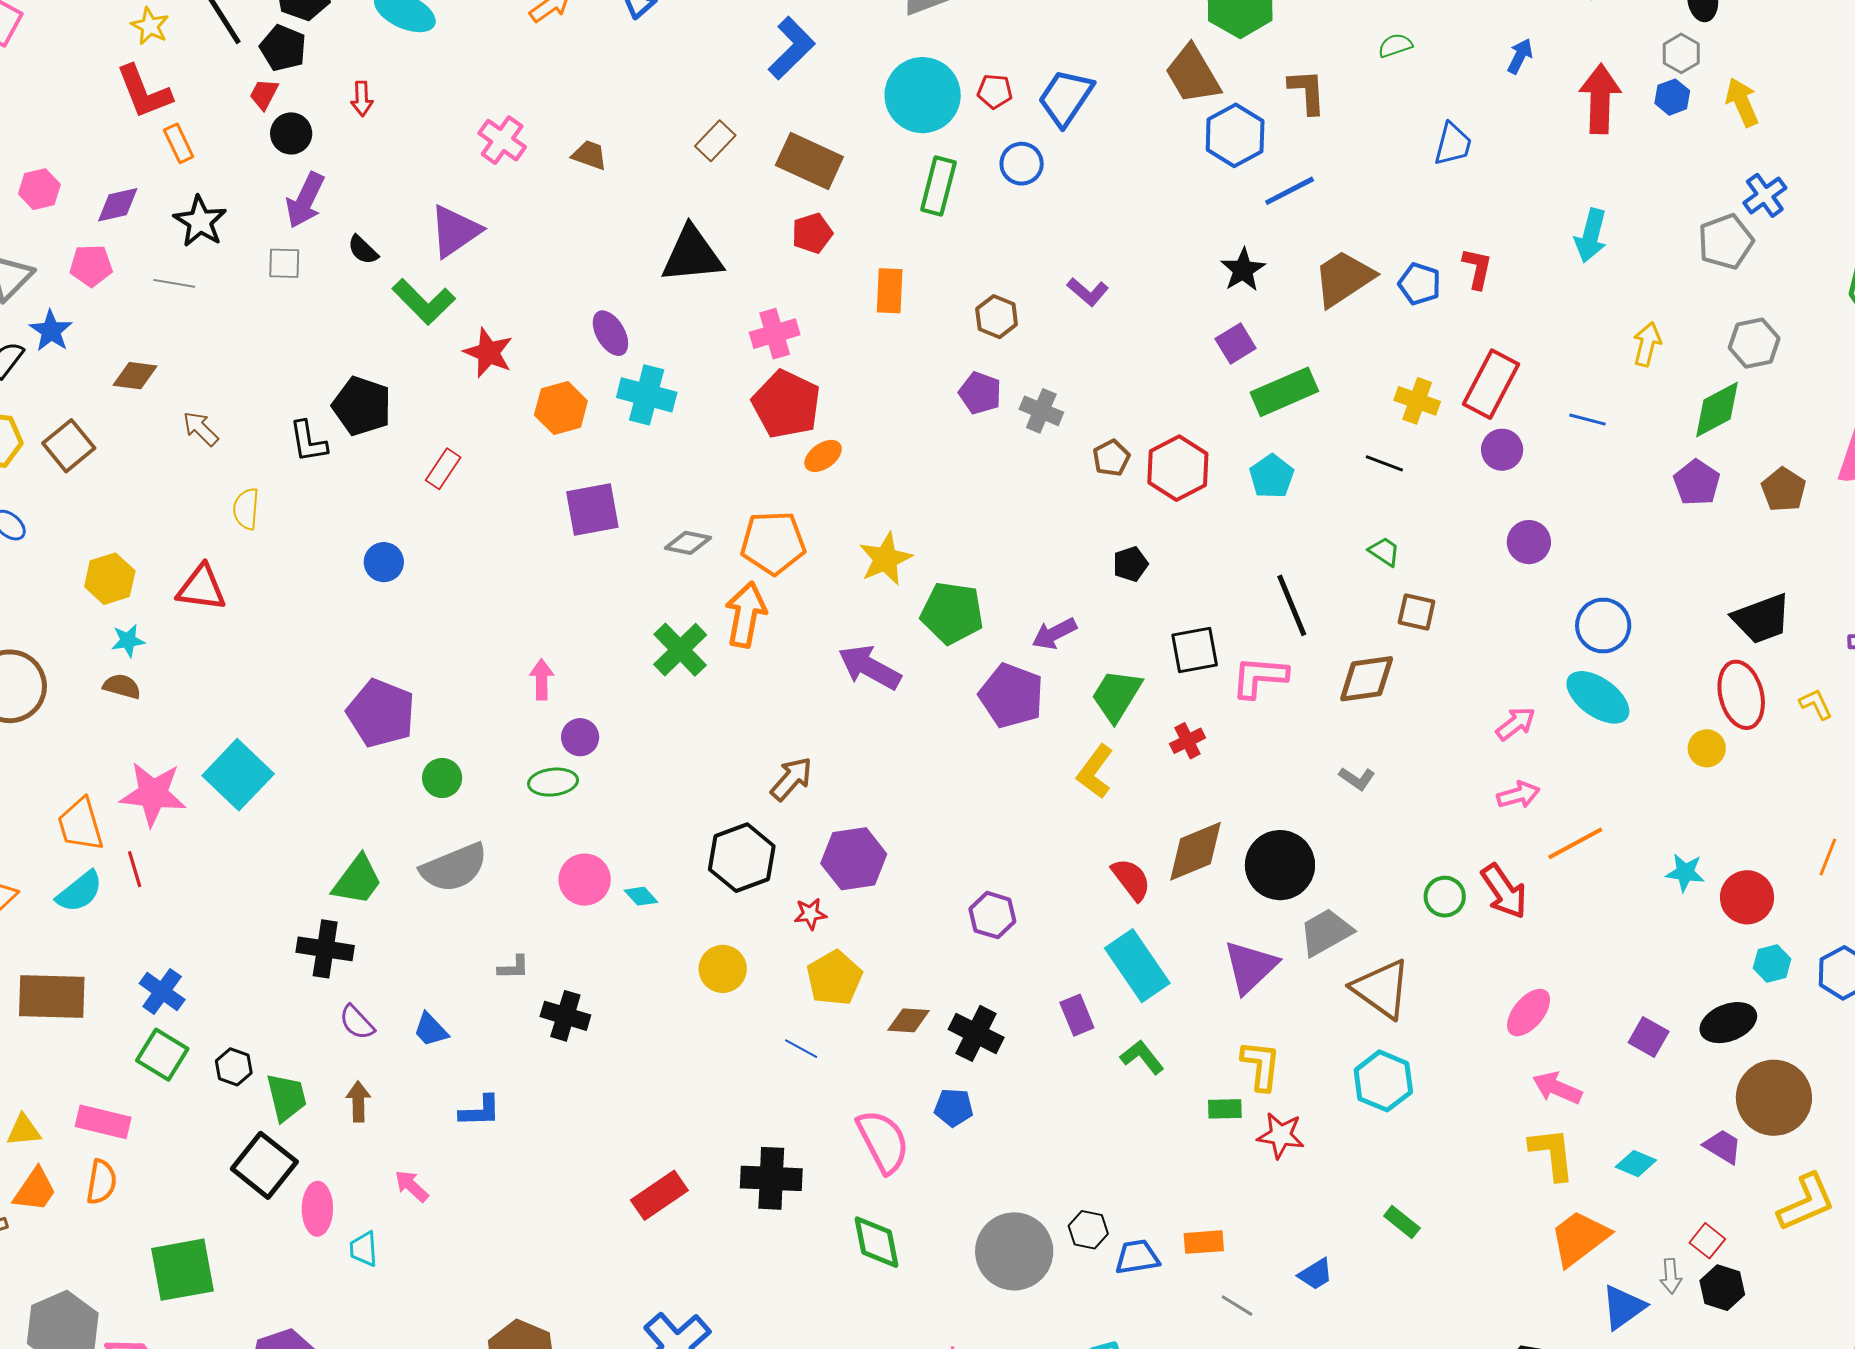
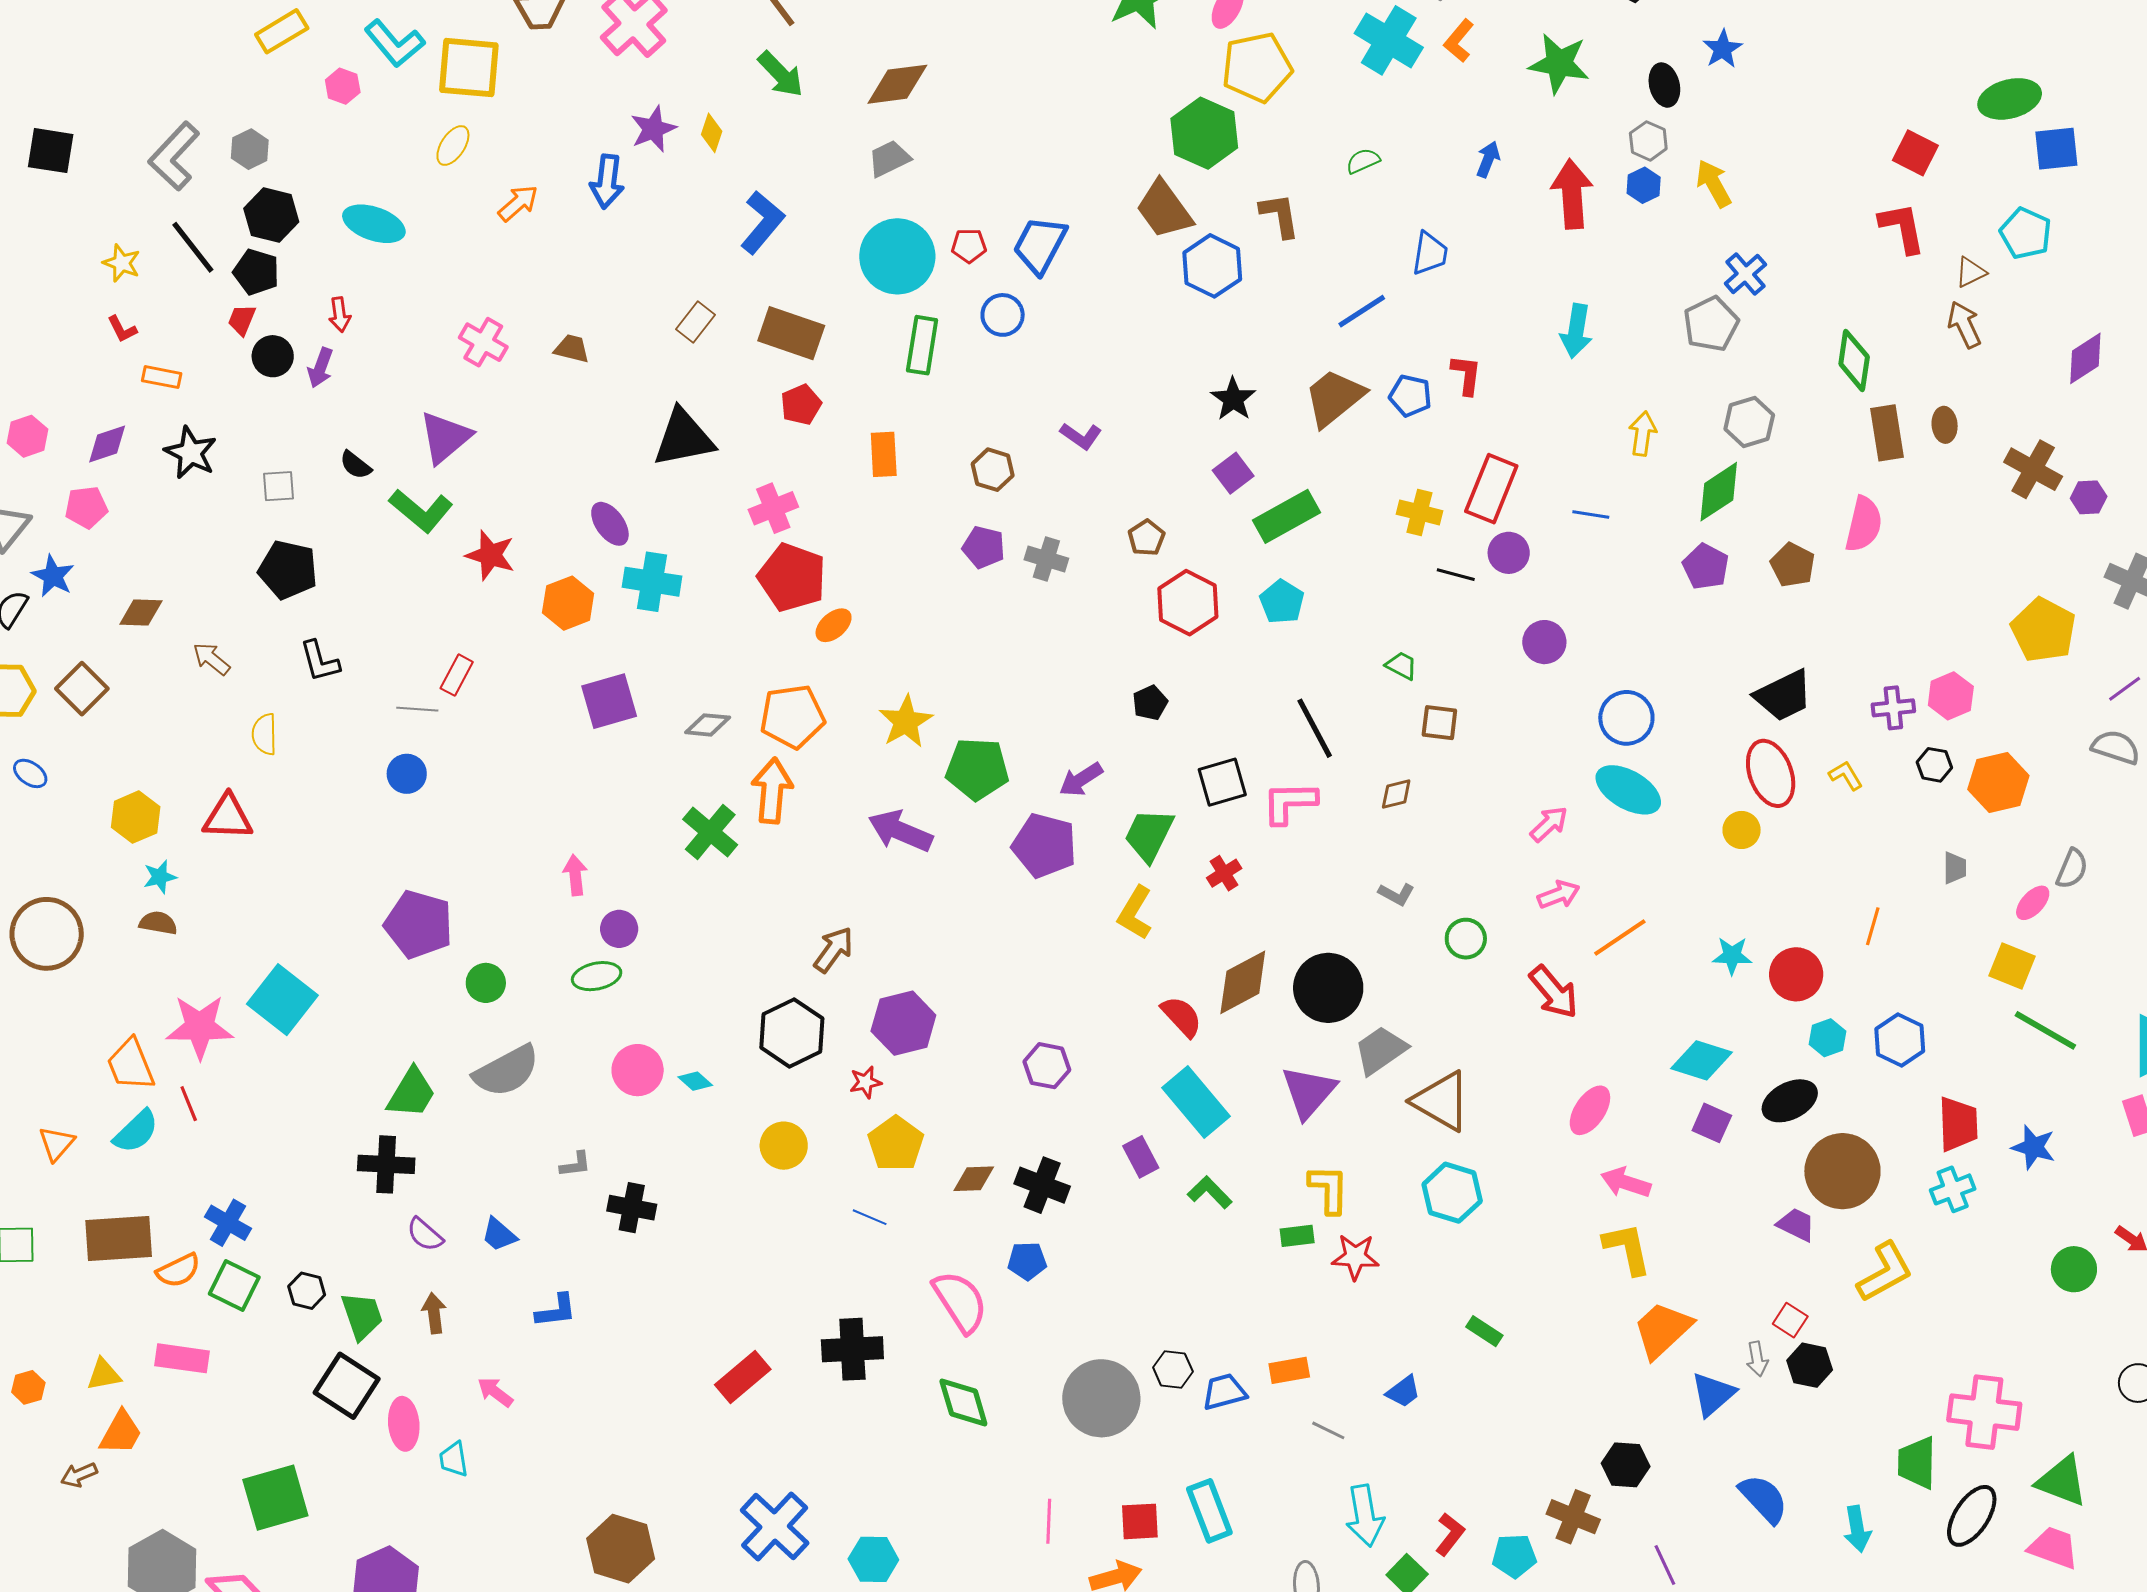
red L-shape: (144, 92) -> (122, 329), size x0.5
orange rectangle: (179, 143) -> (162, 377), turned -48
blue line: (1290, 191) -> (1362, 311), moved
purple arrow: (305, 200) -> (320, 368), moved, size x0.7
gray line: (174, 283) -> (417, 709), moved
black pentagon: (362, 406) -> (288, 570), moved
brown pentagon: (1111, 458) -> (1146, 538), moved
black line: (1384, 463) -> (1456, 575), moved
brown diamond: (1367, 679) -> (1396, 794), size x0.6
green circle: (1445, 897) -> (1466, 939), moved
cyan diamond: (1636, 1164) -> (1702, 1060), moved, size x1.5
orange semicircle: (101, 1182) -> (178, 1270), moved, turned 60

